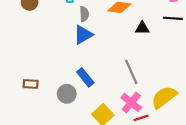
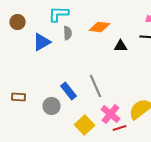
blue triangle: (83, 35) -> (42, 42), moved
gray line: (131, 72) -> (96, 86), moved

